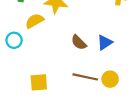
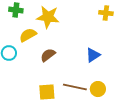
brown semicircle: (79, 42) -> (48, 55), moved, turned 98
yellow square: (39, 82) -> (47, 92), moved

